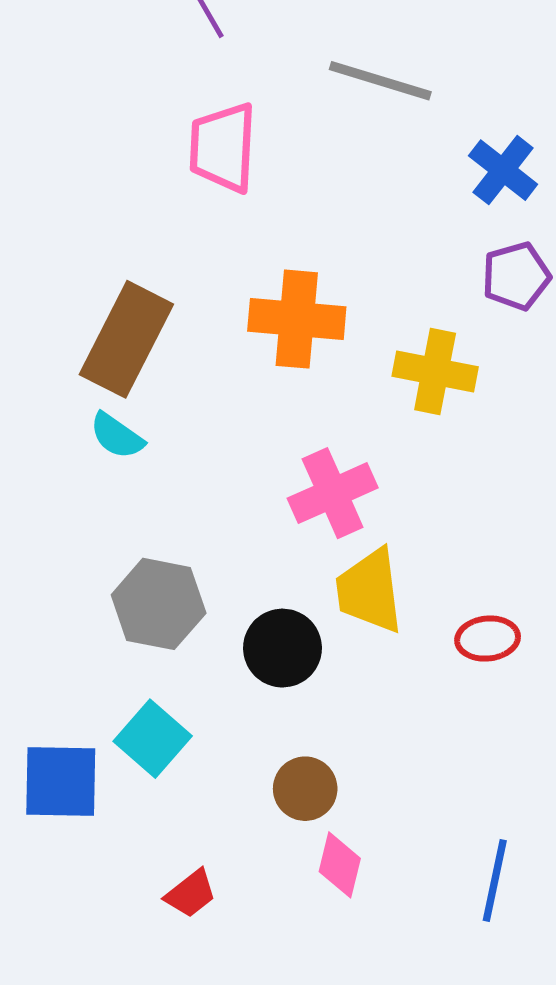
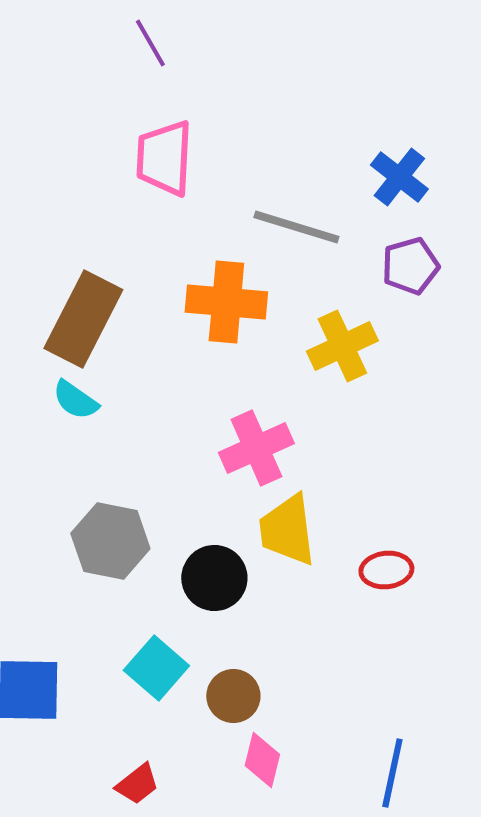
gray line: (380, 81) -> (296, 227), moved
yellow cross: (435, 372) -> (342, 346), turned -36
cyan square: (153, 739) -> (156, 668), moved

